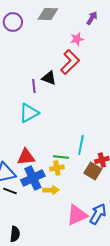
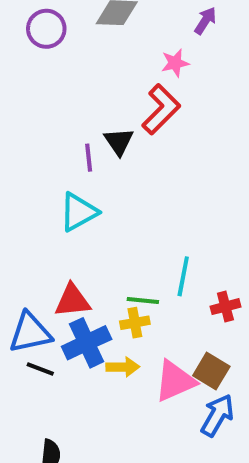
black triangle: (49, 78) -> (119, 141), turned 35
brown square: (93, 171) -> (211, 371), moved
pink triangle: (77, 215) -> (175, 381), moved

